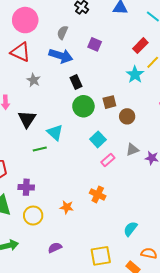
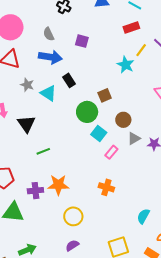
gray semicircle: (62, 33) -> (49, 34), turned -40
red rectangle: (140, 46) -> (131, 27), moved, turned 35
green circle: (83, 106) -> (87, 112), moved
brown circle: (127, 116) -> (123, 120), moved
cyan triangle: (55, 132) -> (48, 93), moved
orange star: (67, 207) -> (58, 185), moved, size x1.5
yellow circle: (33, 216) -> (73, 216), moved

